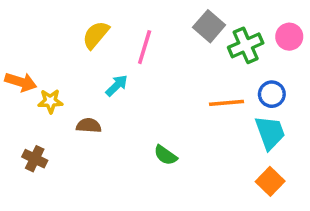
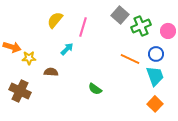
pink circle: (289, 37) -> (168, 31), moved
orange line: (226, 103) -> (130, 59), turned 30
brown cross: (35, 159) -> (20, 91), size x1.5

